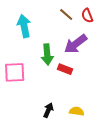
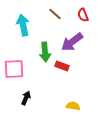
brown line: (66, 15) -> (55, 14), moved
black arrow: (48, 110) -> (26, 98), moved

